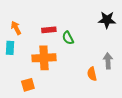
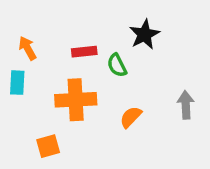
black star: (107, 20) -> (144, 34), moved, turned -30
orange semicircle: (92, 74) -> (131, 117), moved, turned 56

